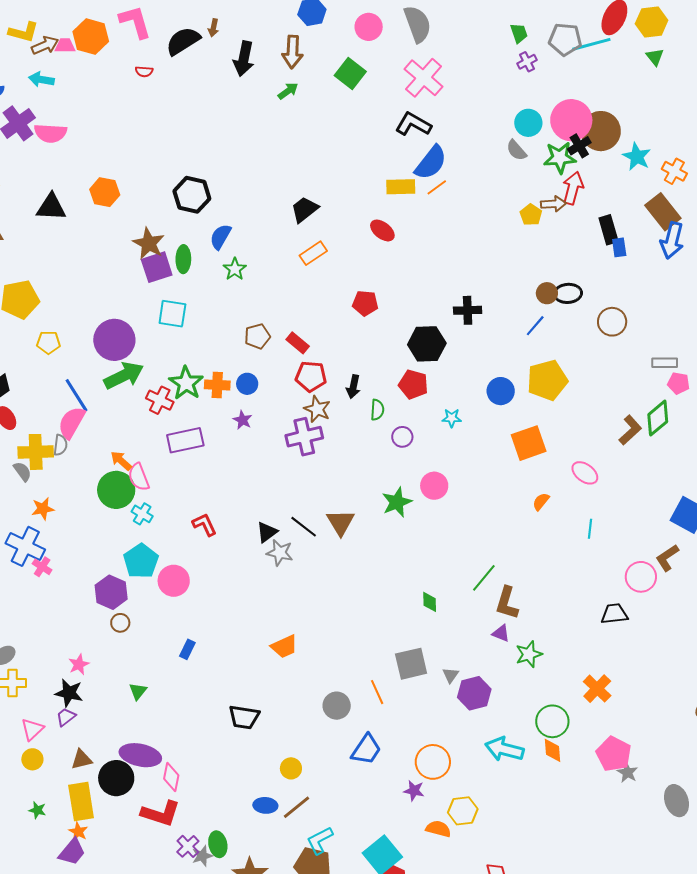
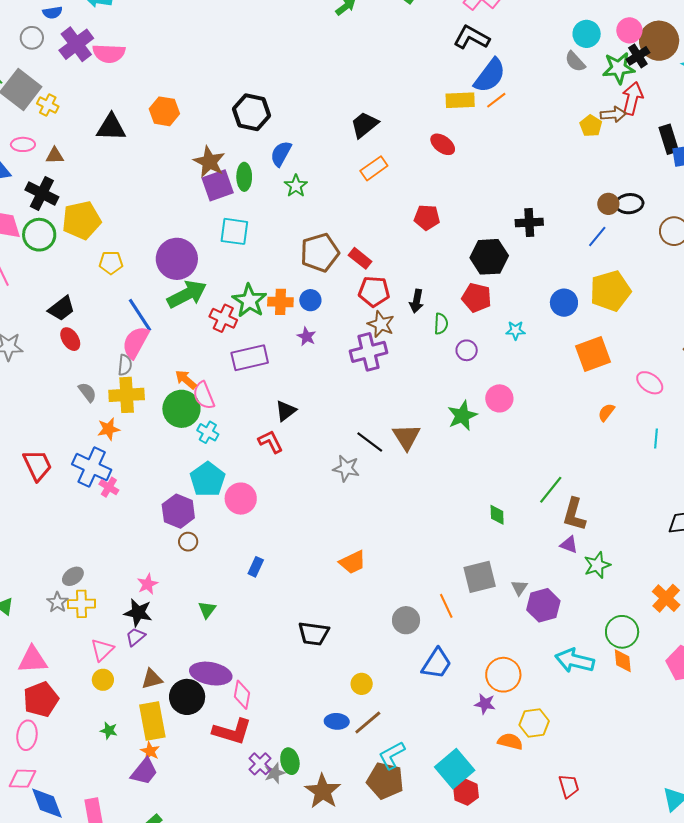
pink circle: (571, 120) -> (629, 30), size x0.6
brown pentagon: (257, 336) -> (320, 253), size x1.5
yellow cross: (36, 452) -> (127, 395), moved
black triangle: (267, 532) -> (286, 411), moved

